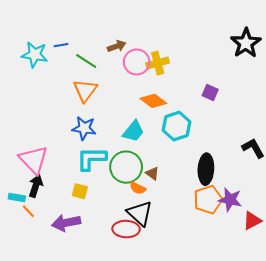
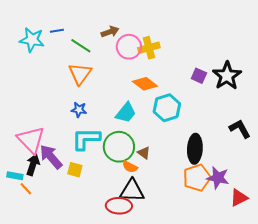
black star: (246, 43) -> (227, 76), moved
blue star: (84, 128) -> (79, 110), size x0.7
black triangle: (140, 213) -> (132, 191), turned -40
purple arrow: (66, 223) -> (51, 157), moved, turned 60

